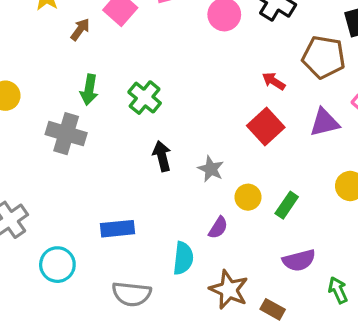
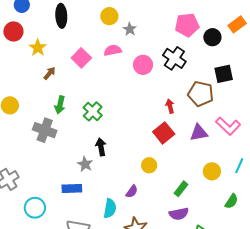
brown arrow: (80, 29) -> (49, 73), moved
red arrow: (274, 81) -> (170, 106), turned 40
gray star: (211, 169) -> (85, 164), moved
yellow circle: (248, 197) -> (149, 165), moved
green rectangle: (287, 205) -> (181, 189), moved

